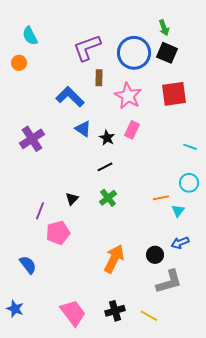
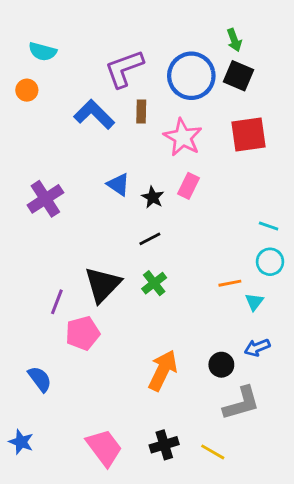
cyan semicircle: (30, 36) -> (43, 51), turned -48
blue L-shape: (70, 97) -> (94, 114), moved
cyan line: (190, 147) -> (269, 226), moved
black triangle: (72, 199) -> (103, 285), size x2.0

